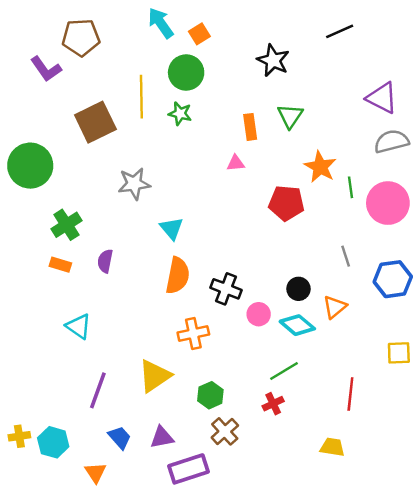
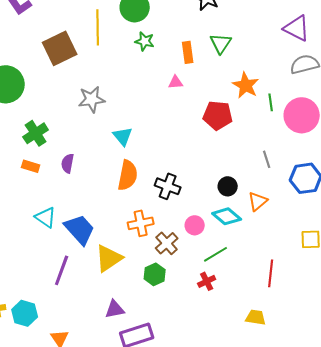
green star: (180, 114) -> (145, 41), moved
pink circle: (259, 314) -> (195, 225), moved
brown cross: (225, 431) -> (167, 243), moved
blue trapezoid: (120, 437) -> (80, 229), moved, size x1.6

